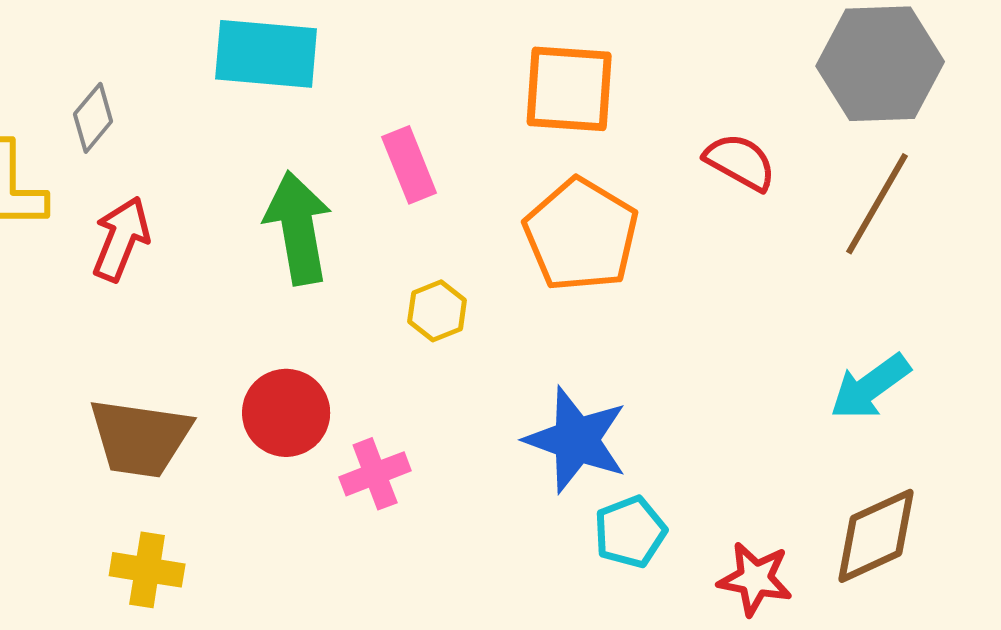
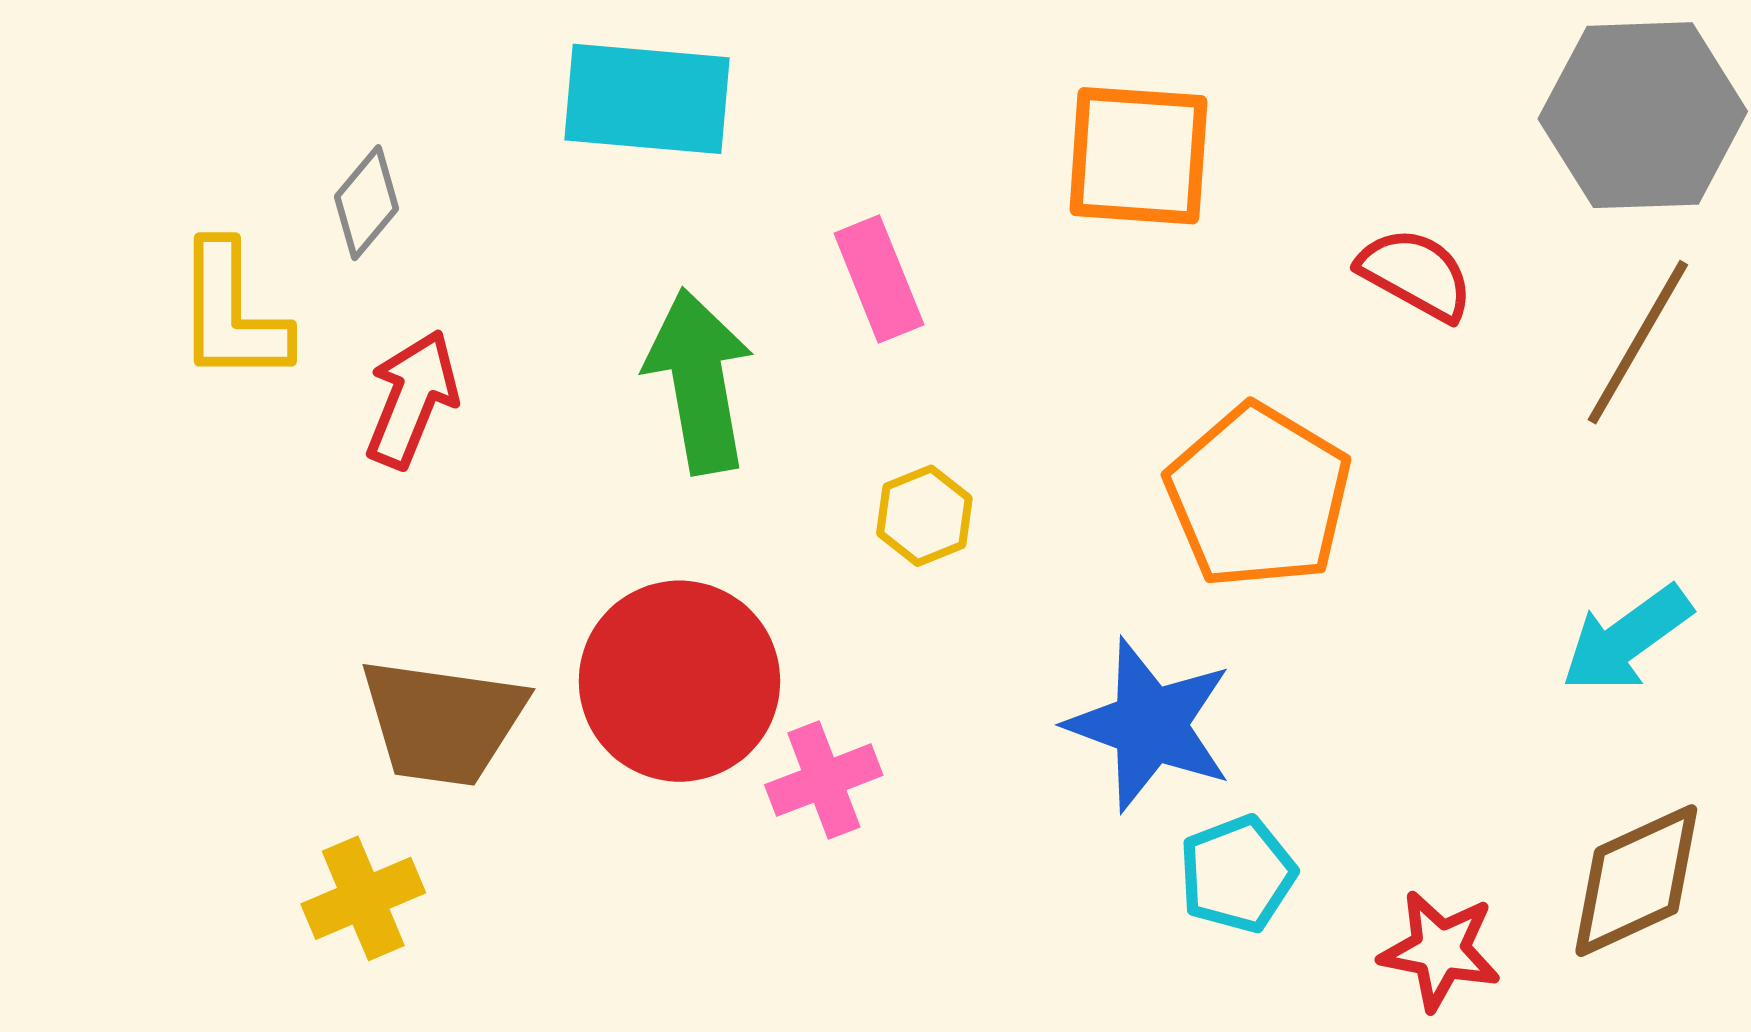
orange pentagon: (581, 235) -> (1258, 496), moved
red circle: (286, 413) -> (679, 681), size x1.4
yellow cross: (147, 570) -> (363, 898), moved, turned -32

